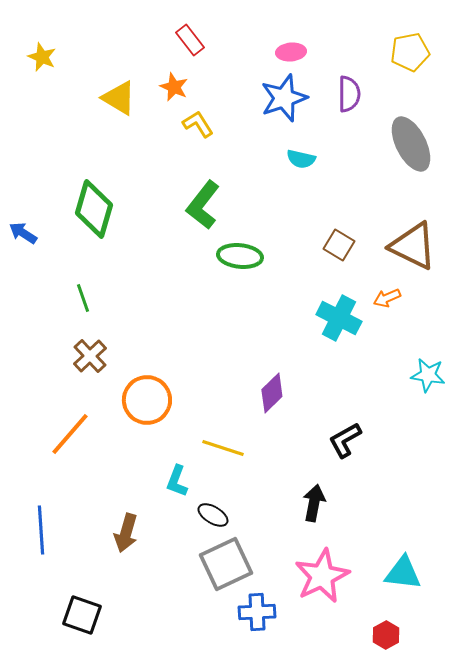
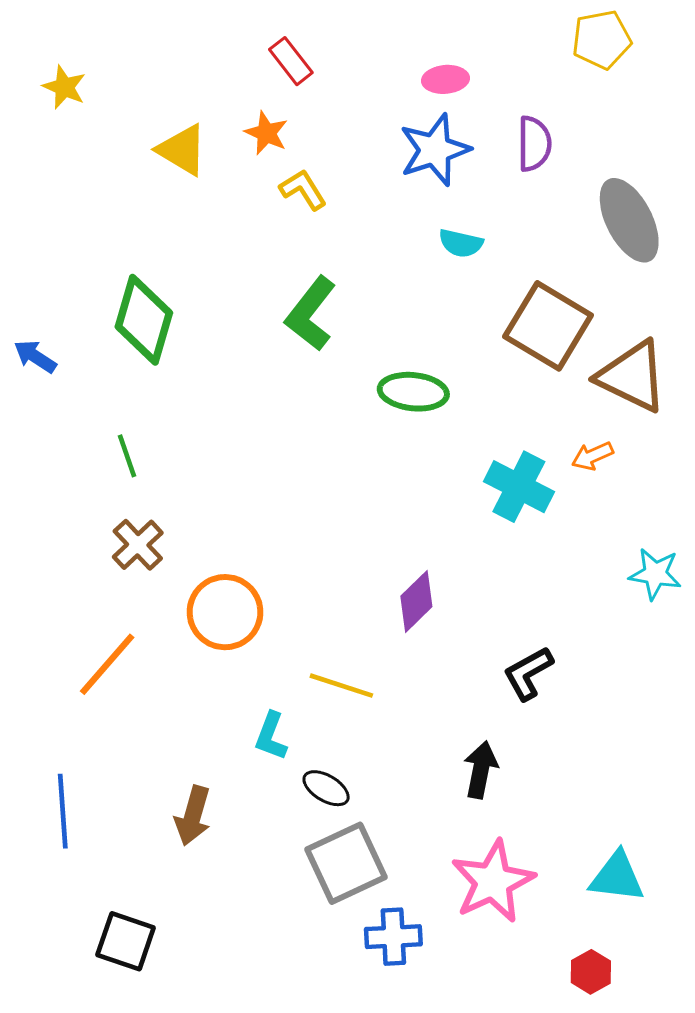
yellow pentagon: (410, 52) -> (602, 40), moved
brown square: (339, 245) -> (548, 326), moved, size x1.8
green ellipse: (240, 256) -> (413, 392), moved

